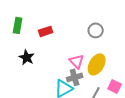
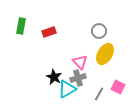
black star: (27, 57) -> (54, 77), moved
yellow ellipse: (97, 64) -> (105, 54), moved

